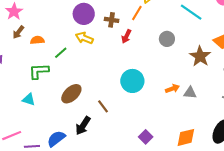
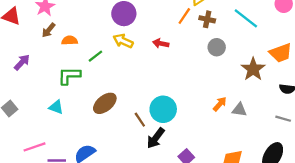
brown cross: (112, 20) -> (207, 19), moved
red arrow: (126, 36) -> (161, 43), moved, turned 72
cyan circle: (132, 81) -> (163, 109), moved
orange arrow: (172, 89) -> (220, 104), turned -32
black arrow: (83, 126) -> (156, 138), moved

